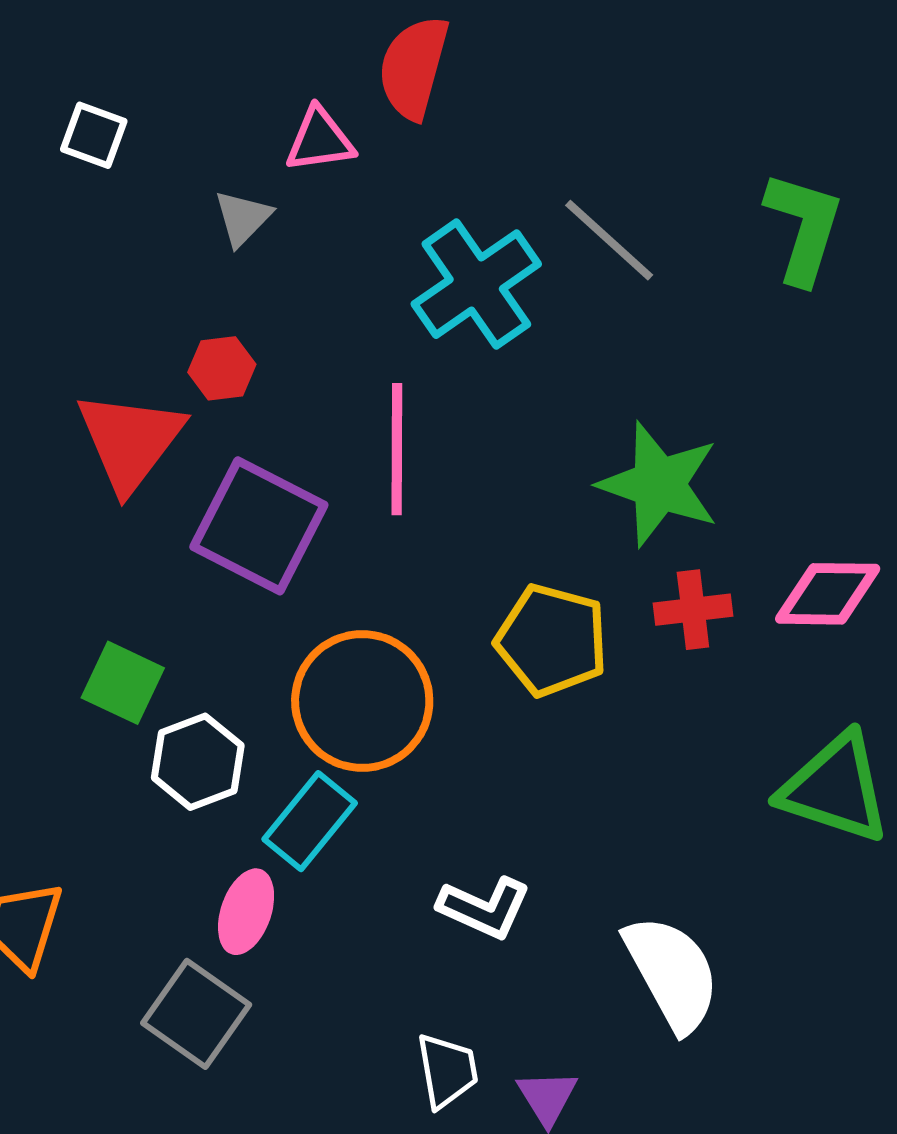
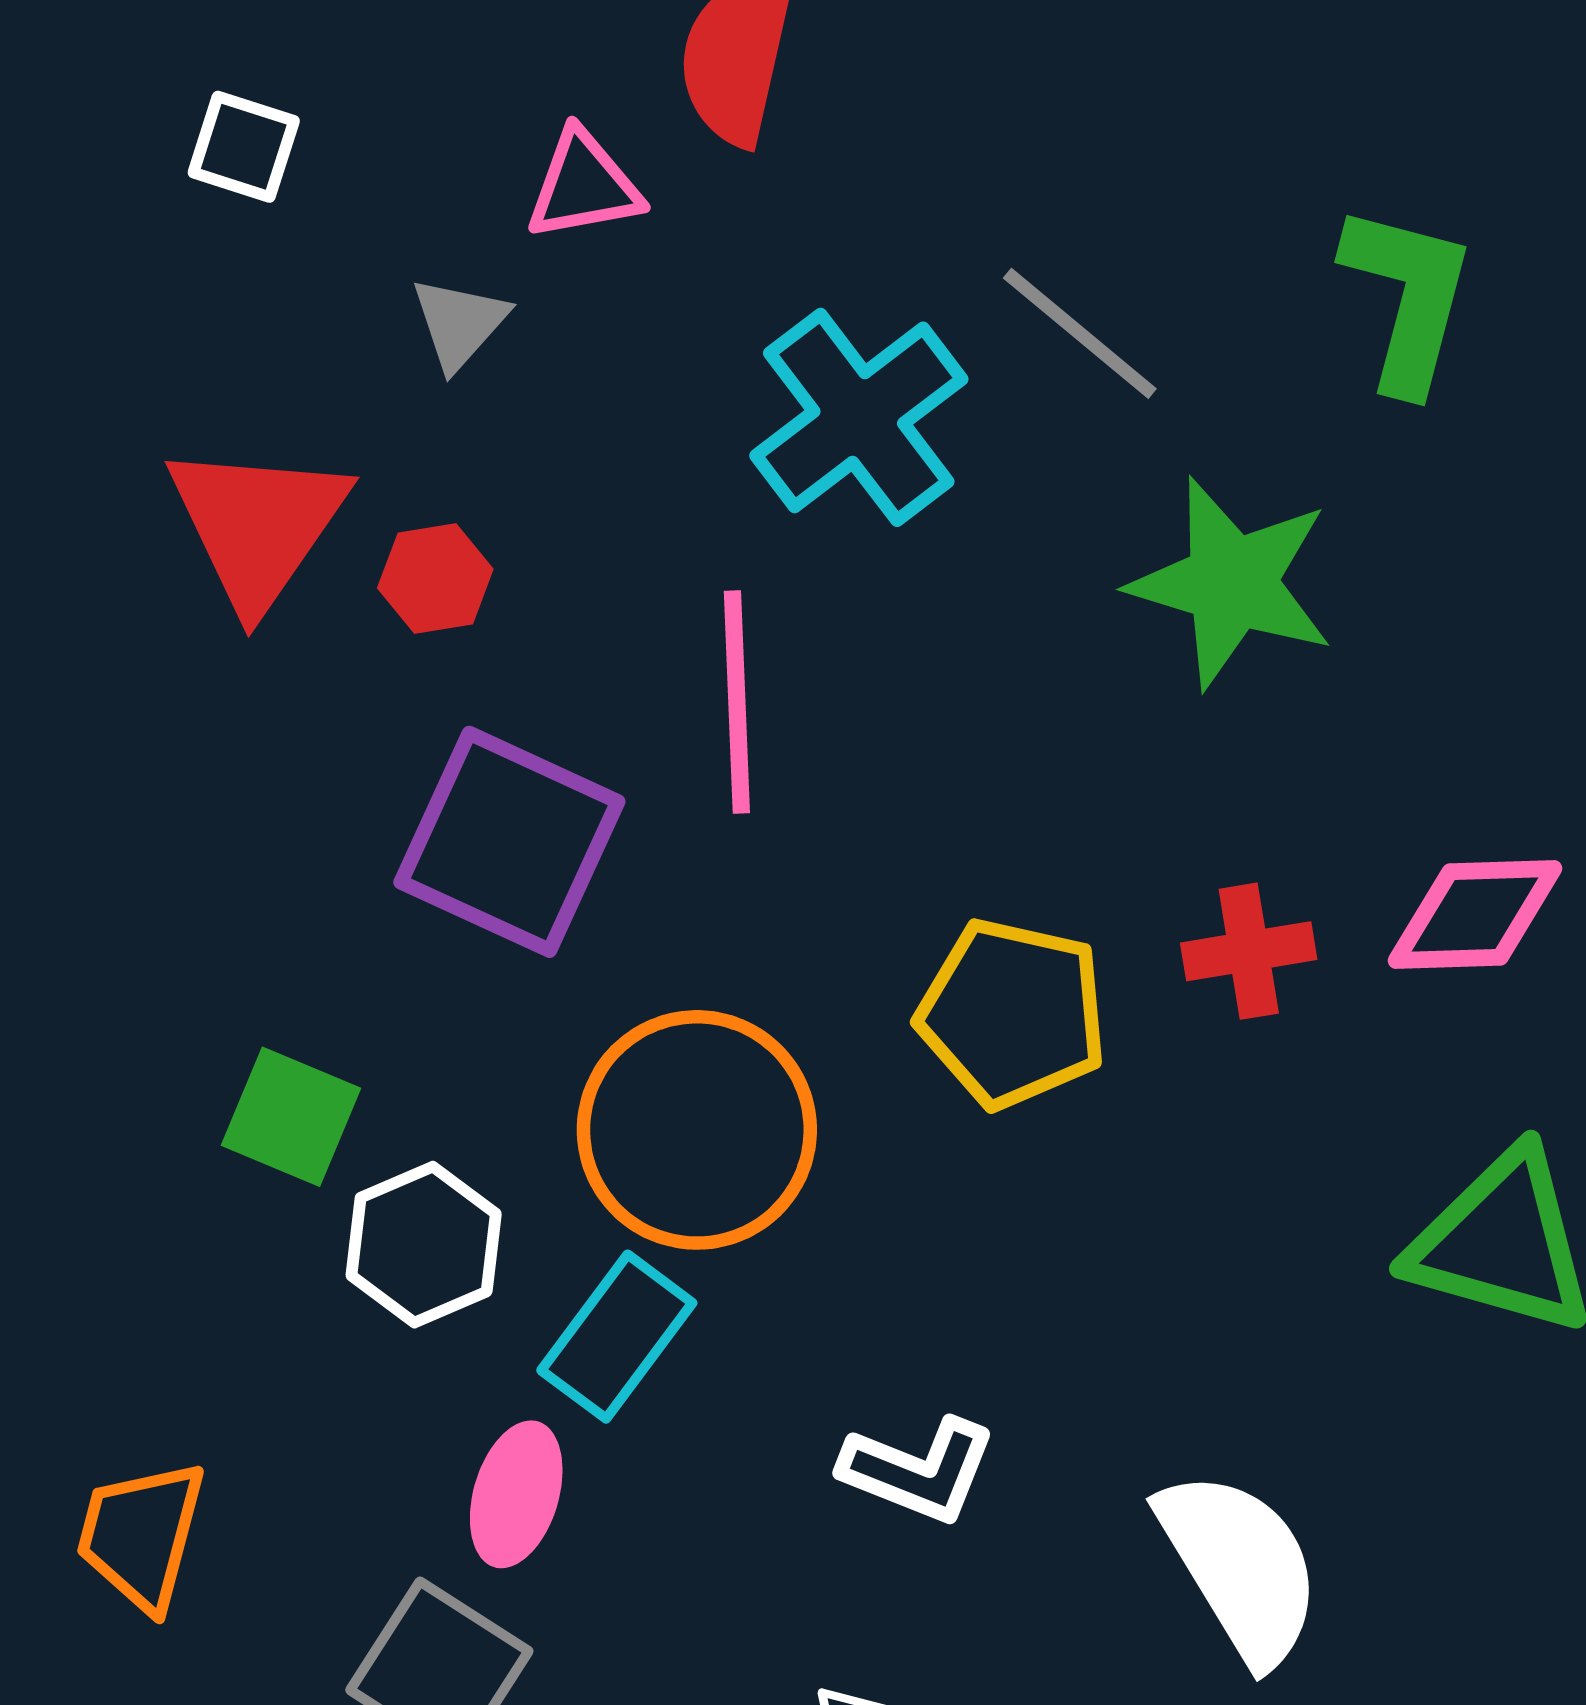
white square: (94, 135) -> (244, 147), moved
red triangle: (130, 441) -> (258, 525), moved
green star: (659, 484) -> (1232, 583), moved

